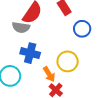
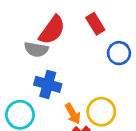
yellow circle: (68, 61) -> (101, 112), moved

